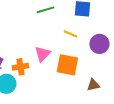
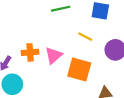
orange cross: (20, 67) -> (30, 52), moved

